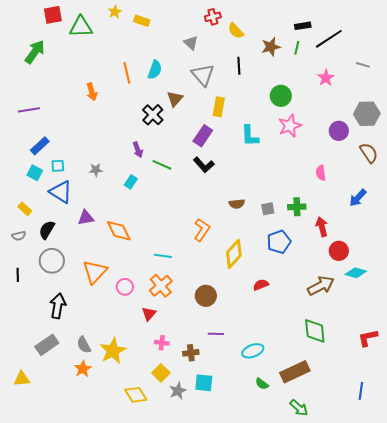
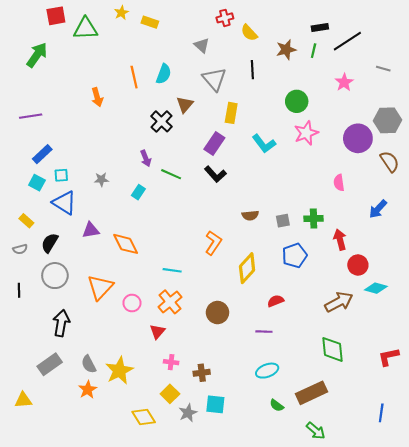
purple circle: (339, 131) -> (358, 138), size x1.4
cyan L-shape: (250, 136) -> (264, 144), turned -35
purple line: (216, 334) -> (264, 332), moved

